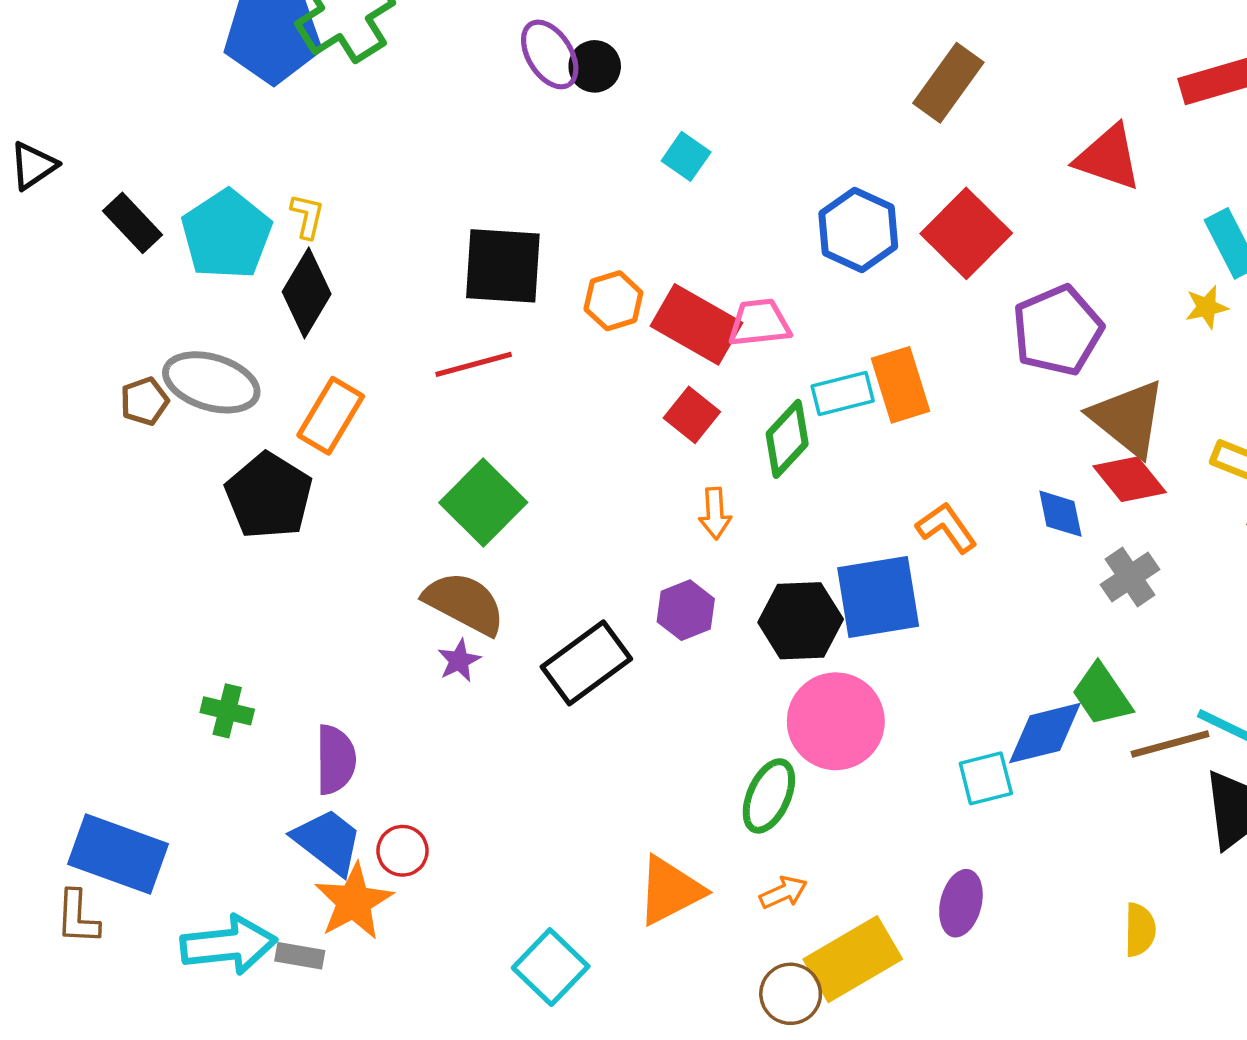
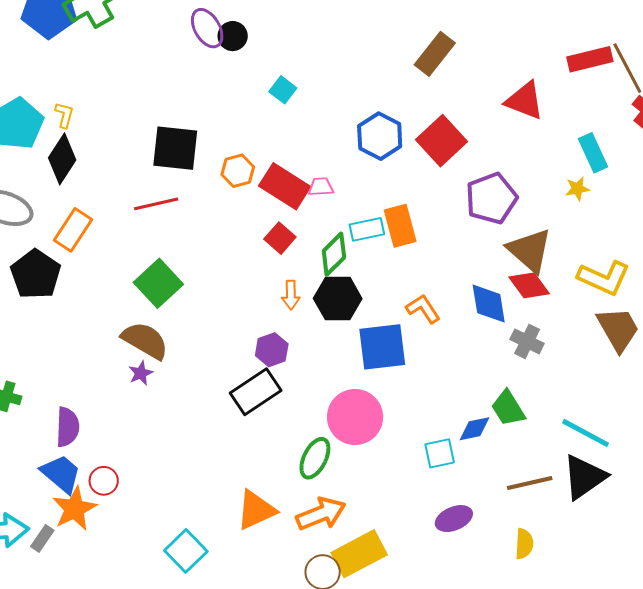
pink trapezoid: (759, 323) -> (321, 187), size x0.7
blue diamond: (1060, 514) -> (489, 304), size x1.4
gray cross: (1130, 577) -> (527, 341), turned -32
black hexagon: (801, 621) -> (338, 298), moved
black rectangle: (586, 663) -> (256, 392), moved
blue diamond: (1045, 733) -> (474, 429), size x0.7
brown line: (1170, 744) -> (530, 483), moved
orange arrow: (783, 892) -> (321, 514), size x1.8
purple ellipse: (961, 903) -> (454, 519), moved, turned 51
gray rectangle: (300, 956) -> (42, 538), turned -68

